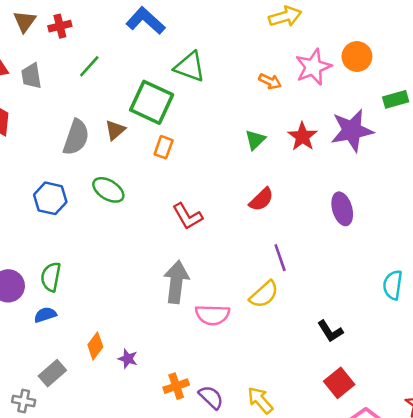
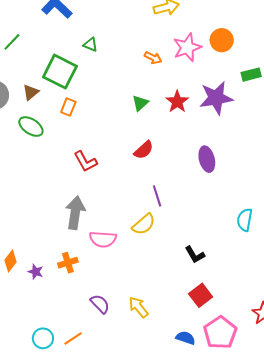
green triangle: (190, 67) -> (91, 45), size x0.6
green ellipse: (108, 190) -> (31, 127), moved
orange cross: (176, 386) -> (68, 263), moved

